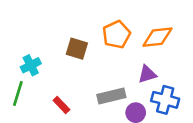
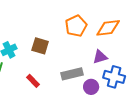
brown square: (77, 49) -> (40, 46), moved

